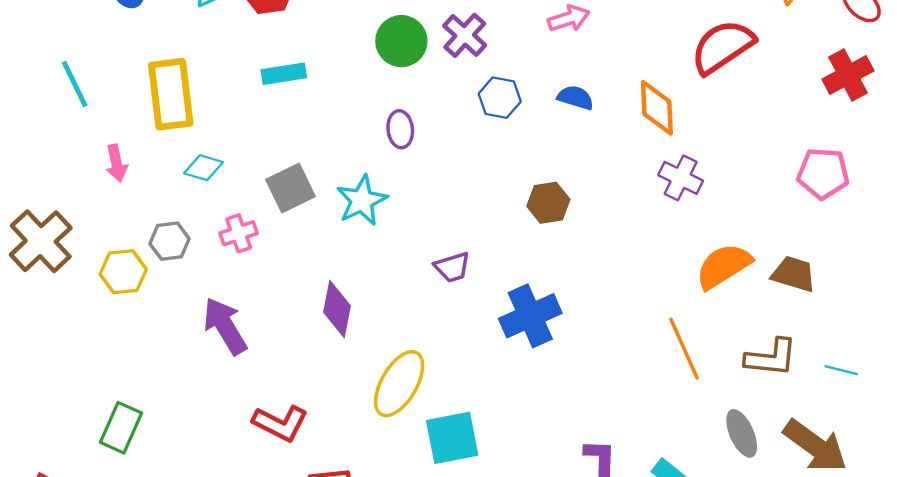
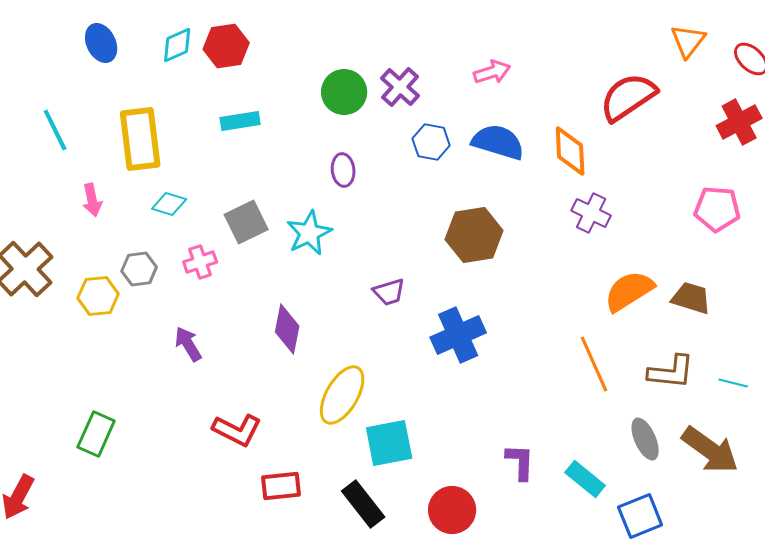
blue semicircle: (575, 98) -> (498, 142), size x1.6
brown hexagon: (548, 203) -> (474, 235), size x1.5
purple arrow: (225, 326) -> (188, 344), size x0.7

